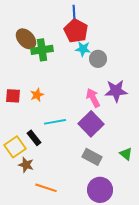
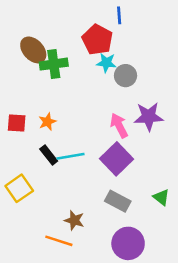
blue line: (74, 12) -> (119, 15), moved
black rectangle: (34, 138) -> (49, 155), moved
brown star: (26, 165) -> (74, 220), moved

